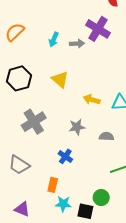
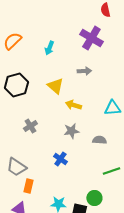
gray arrow: (77, 44) -> (84, 71), moved
yellow arrow: (92, 100) -> (73, 105), moved
gray cross: (34, 122) -> (30, 126), size x0.6
orange rectangle: (53, 185) -> (28, 186), moved

